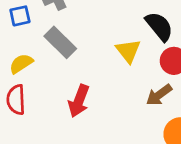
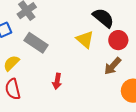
red arrow: (79, 101) -> (57, 81), size x0.7

